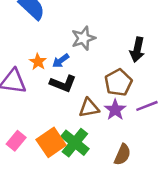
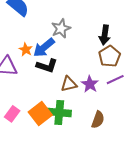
blue arrow: (61, 61) -> (44, 48), size x1.6
brown pentagon: (118, 82) -> (109, 56), moved
green cross: (75, 143) -> (59, 113), turned -30

